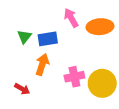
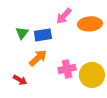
pink arrow: (71, 18) -> (64, 16), turned -108
orange arrow: (42, 64) -> (38, 58), turned 30

